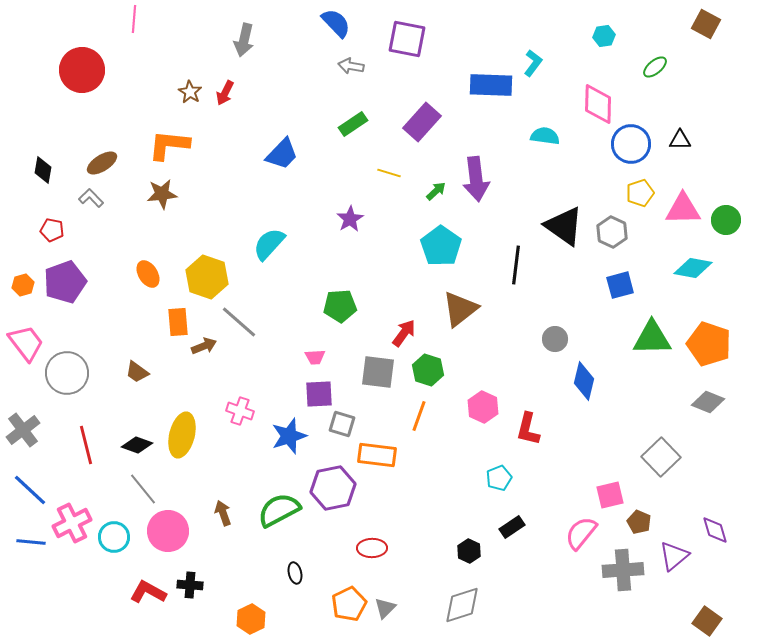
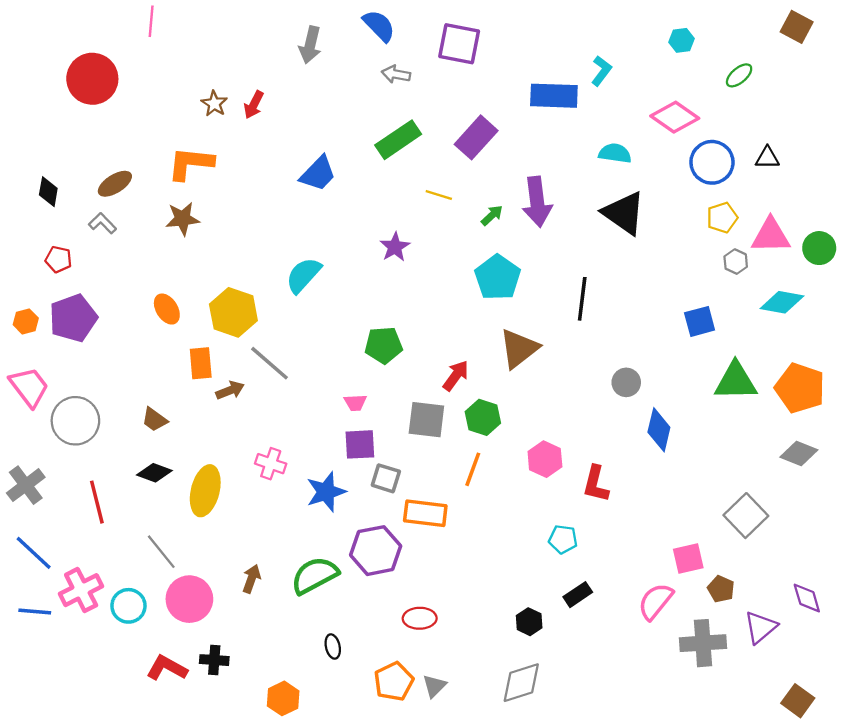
gray arrow: (244, 40) -> (310, 45), moved
pink diamond: (598, 104) -> (675, 117), turned -57
green rectangle: (353, 124) -> (398, 140), size x1.4
black triangle: (564, 226) -> (624, 213), moved
gray hexagon: (612, 232) -> (736, 262), moved, size x0.7
black diamond: (137, 445) -> (154, 473), moved
cyan pentagon: (499, 478) -> (563, 539), turned 30
brown arrow: (223, 513) -> (251, 579), turned 40

